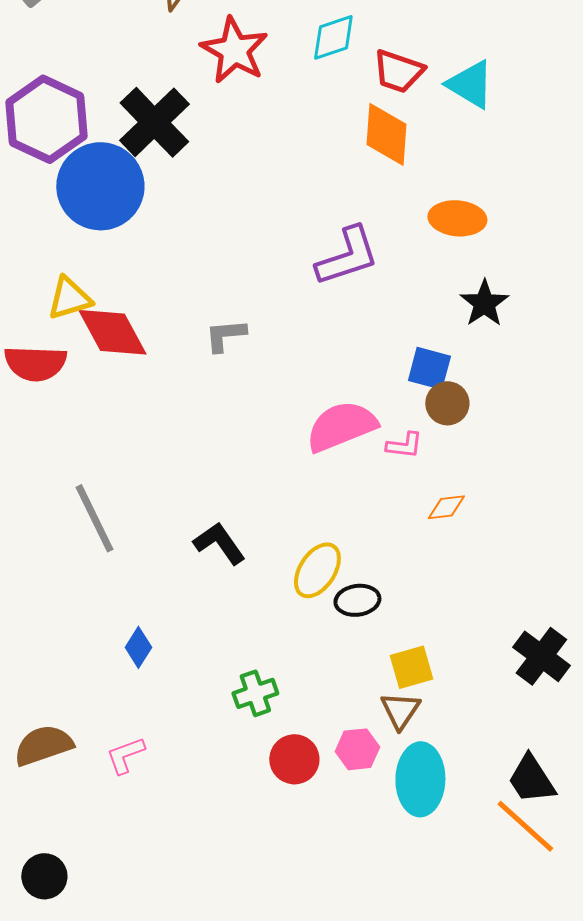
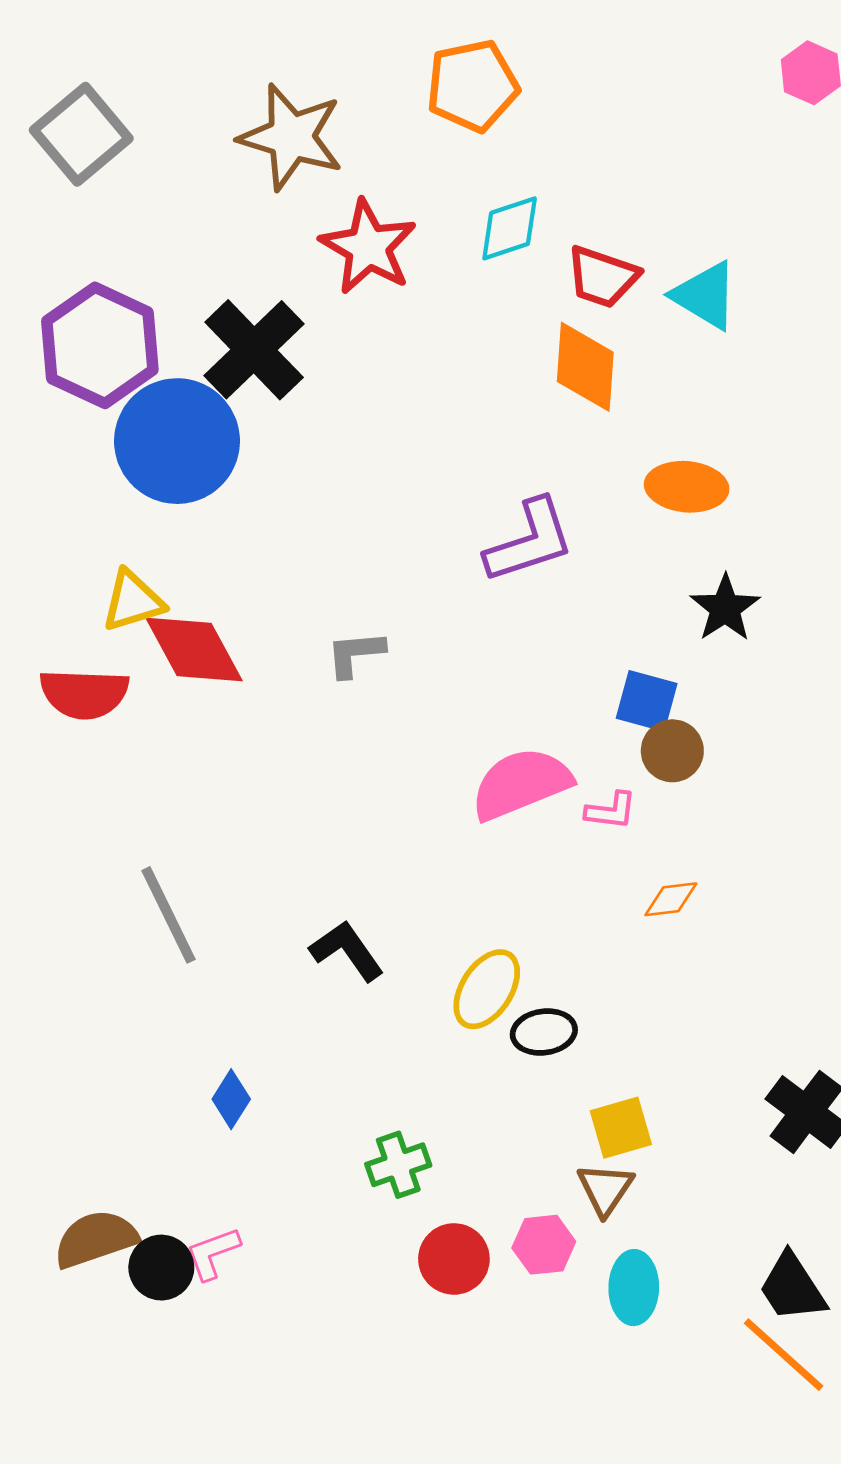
cyan ellipse: (420, 779) -> (634, 1288), size x0.7
black circle: (44, 876) -> (161, 1268), moved

